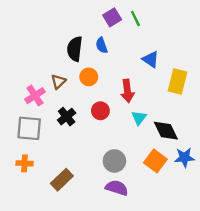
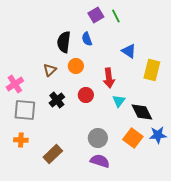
pink cross: (35, 96) -> (15, 84), moved

